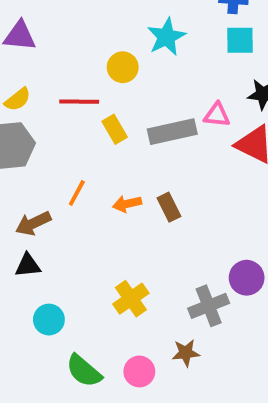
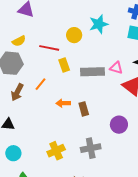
orange line: (77, 193) -> (41, 84), moved
brown arrow: (33, 223) -> (17, 92), moved, turned -48
purple circle: (247, 278) -> (119, 125), moved
gray cross: (209, 306) -> (91, 148), moved

